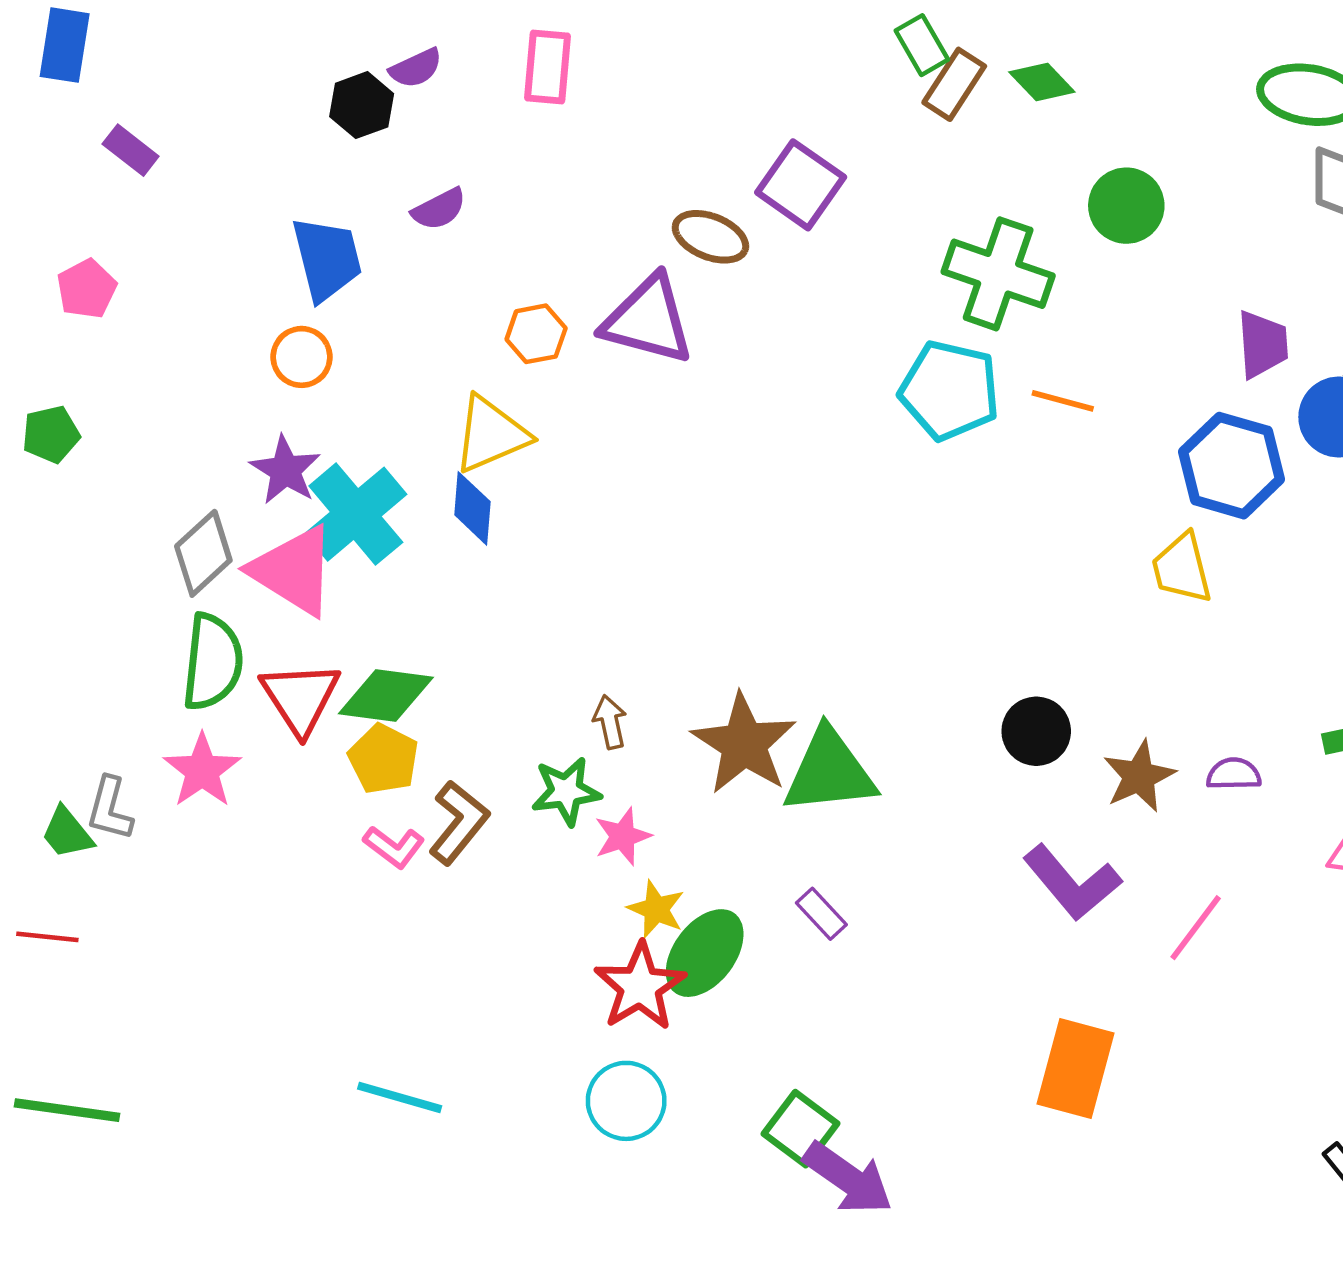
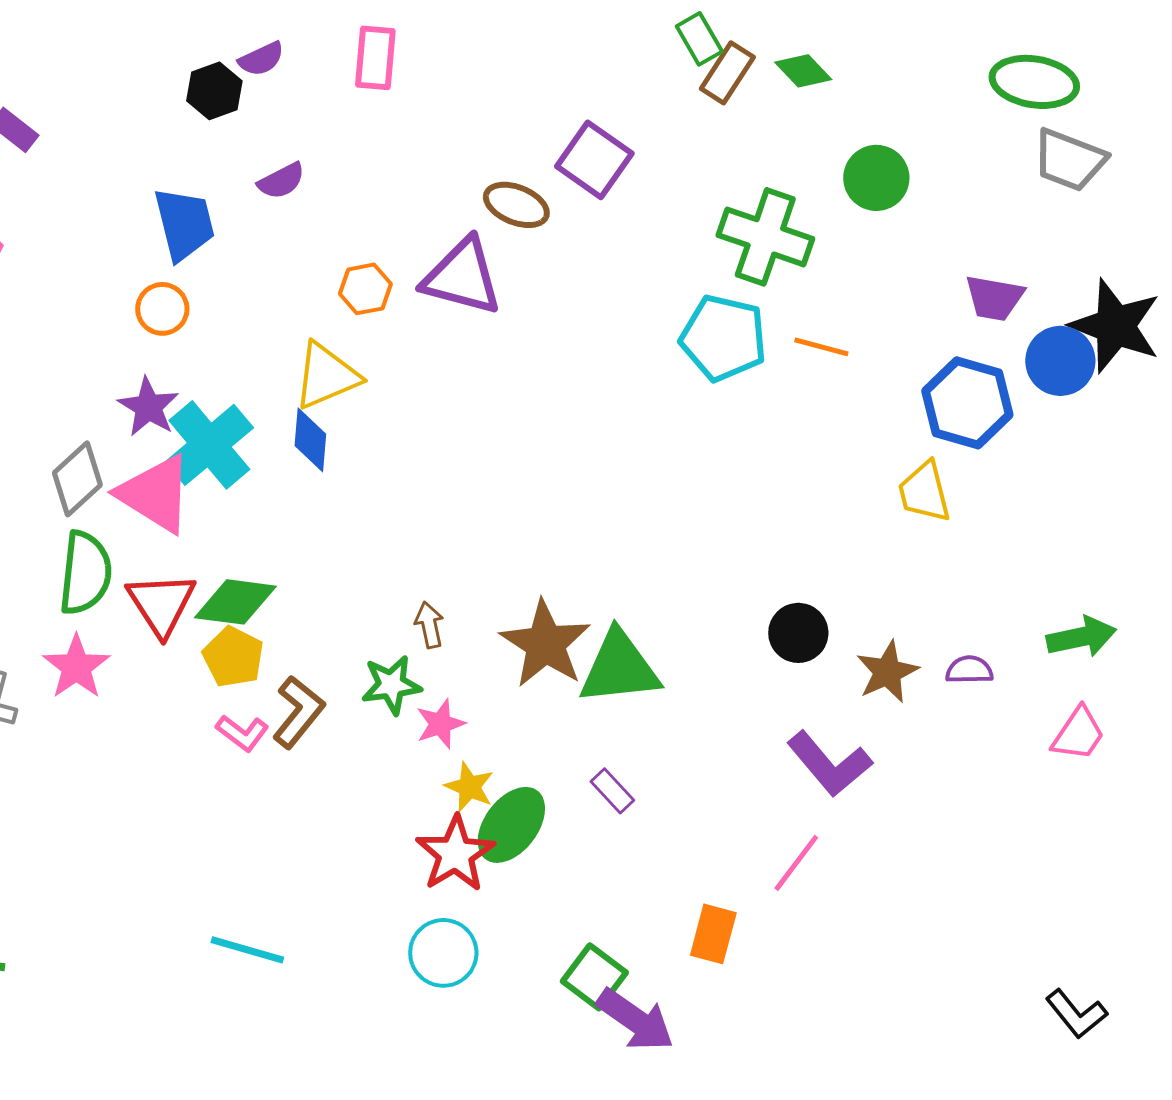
purple trapezoid: (1263, 344) -> (994, 298), turned 104
pink line: (1196, 928) -> (796, 863), moved
orange rectangle: (1075, 1069) -> (713, 934), moved, size x0.7

